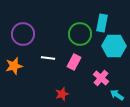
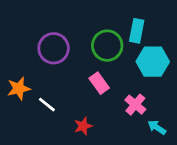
purple circle: (23, 34) -> (54, 48), moved
white line: (48, 58) -> (47, 105), moved, turned 32
pink rectangle: (74, 62) -> (99, 83), turned -63

